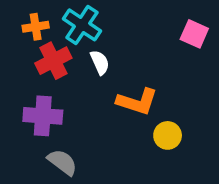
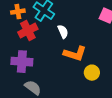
white semicircle: (100, 62) -> (63, 32), moved

